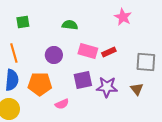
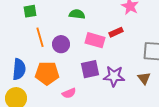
red rectangle: (109, 52) -> (116, 32), moved
orange line: (14, 53) -> (40, 37), moved

